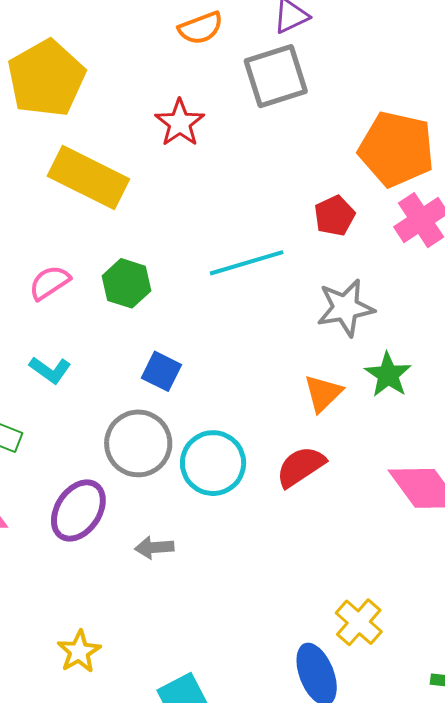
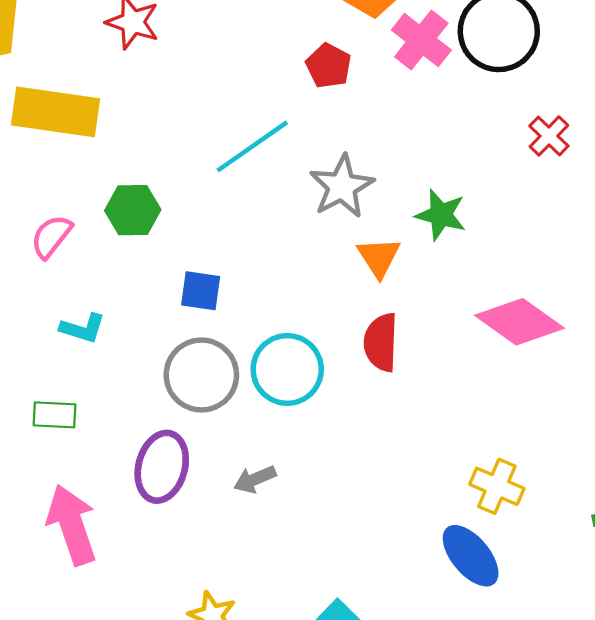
gray star: (345, 308) -> (342, 186), moved
red semicircle: (301, 467) -> (381, 342), turned -36

